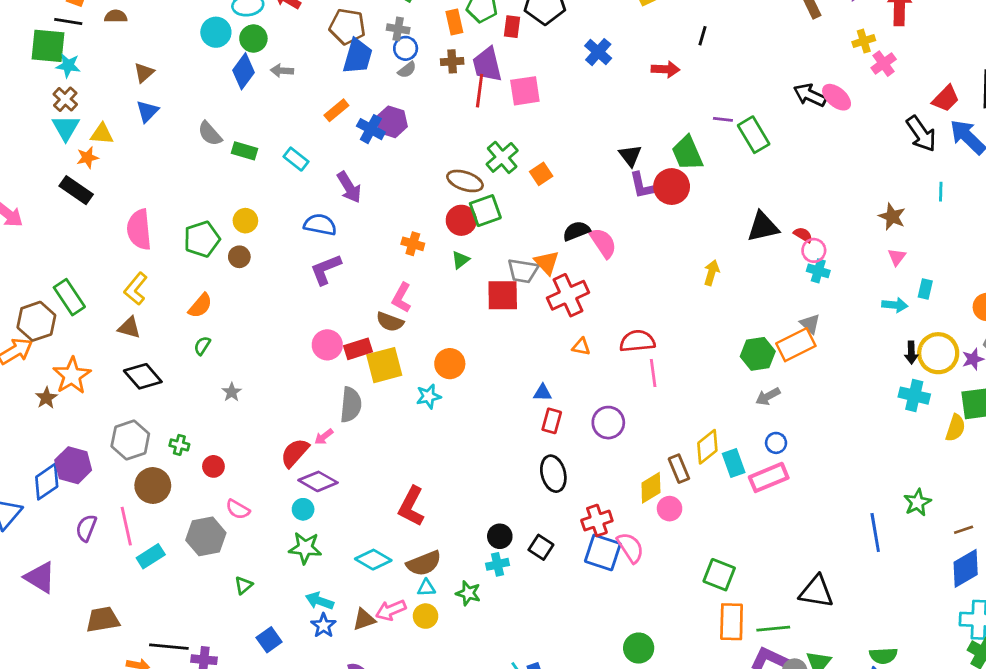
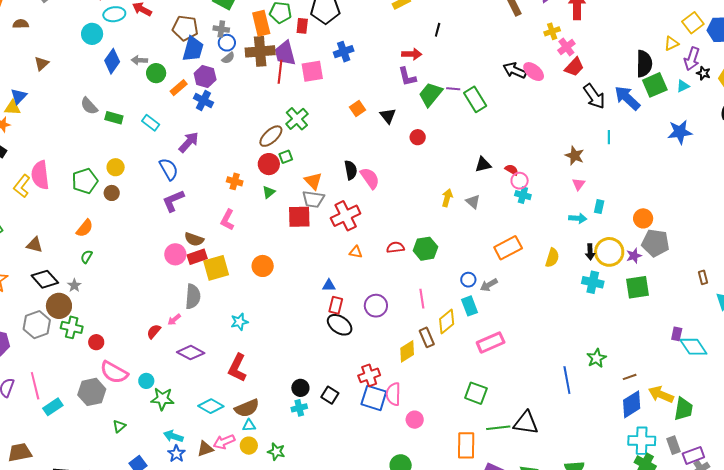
orange rectangle: (454, 22) -> (261, 23), size x1.4
green circle: (253, 38) -> (156, 73), moved
blue cross: (598, 52) -> (344, 52), moved, turned 30
brown cross: (452, 61) -> (260, 51), size x1.8
red trapezoid: (946, 99) -> (574, 67), moved
blue triangle: (147, 111) -> (19, 96), moved
purple hexagon: (392, 122) -> (205, 77), moved
green trapezoid: (687, 153) -> (430, 94), moved, turned 64
orange square: (541, 174) -> (357, 108), moved
brown ellipse: (465, 181) -> (271, 136), turned -60
purple L-shape: (642, 186) -> (407, 77), moved
purple arrow: (349, 187) -> (189, 142), turned -105
red circle: (672, 187) -> (418, 137), size x0.6
green square: (485, 211) -> (286, 157), size x0.6
blue semicircle: (320, 225) -> (169, 169), turned 50
black triangle: (763, 227) -> (483, 165), size x0.7
black semicircle: (576, 231) -> (351, 170), turned 102
orange triangle: (547, 263) -> (313, 181), moved
yellow L-shape: (136, 289) -> (22, 186), moved
brown semicircle: (390, 322) -> (194, 239), moved
gray triangle: (810, 324) -> (473, 202), moved
red semicircle: (637, 341) -> (395, 247), size x0.7
green hexagon: (758, 354) -> (425, 249), moved
pink line: (653, 373) -> (422, 299), moved
gray star: (232, 392) -> (74, 285), moved
cyan star: (428, 396) -> (239, 322), moved
yellow semicircle: (955, 428) -> (552, 258), moved
blue circle: (776, 443) -> (468, 280), moved
green cross: (179, 445) -> (72, 327), size x1.5
red semicircle: (295, 453) -> (154, 331), size x0.7
cyan rectangle: (734, 463) -> (469, 306), moved
black ellipse: (553, 474) -> (340, 325), moved, turned -40
purple diamond: (318, 481) -> (191, 353), moved
brown circle: (153, 486) -> (59, 306), moved
pink semicircle: (238, 509) -> (114, 372), size x1.6
cyan circle: (303, 509) -> (146, 381), moved
pink circle: (670, 509) -> (415, 420), moved
pink semicircle: (630, 548) -> (393, 394), turned -145
green square: (719, 575) -> (476, 393), moved
green star: (468, 593) -> (276, 452), moved
green line: (773, 629) -> (498, 428), moved

